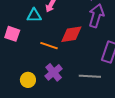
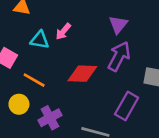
orange line: (49, 46) -> (34, 80), moved
yellow circle: (28, 80) -> (19, 104), moved

